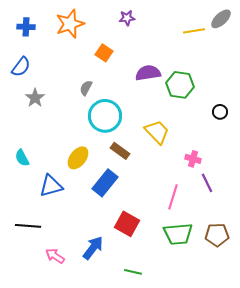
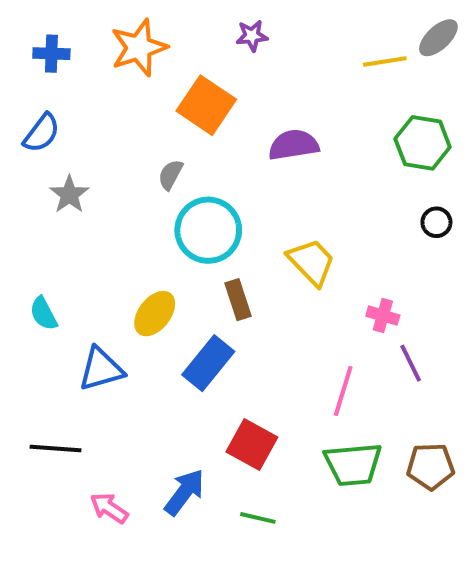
orange square: (104, 53) -> (206, 105), size x1.6
green hexagon: (180, 85) -> (423, 143), moved
brown rectangle: (120, 151) -> (238, 300), turned 36
green line: (133, 272) -> (258, 518), moved

